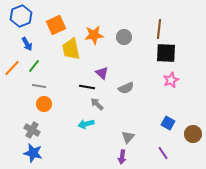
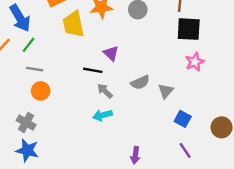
blue arrow: (27, 44) -> (20, 18), size x1.6
gray semicircle: (126, 88) -> (140, 82), moved
blue square: (168, 123) -> (183, 119), moved
cyan arrow: (86, 124) -> (103, 115), moved
gray triangle: (128, 137) -> (166, 91), moved

